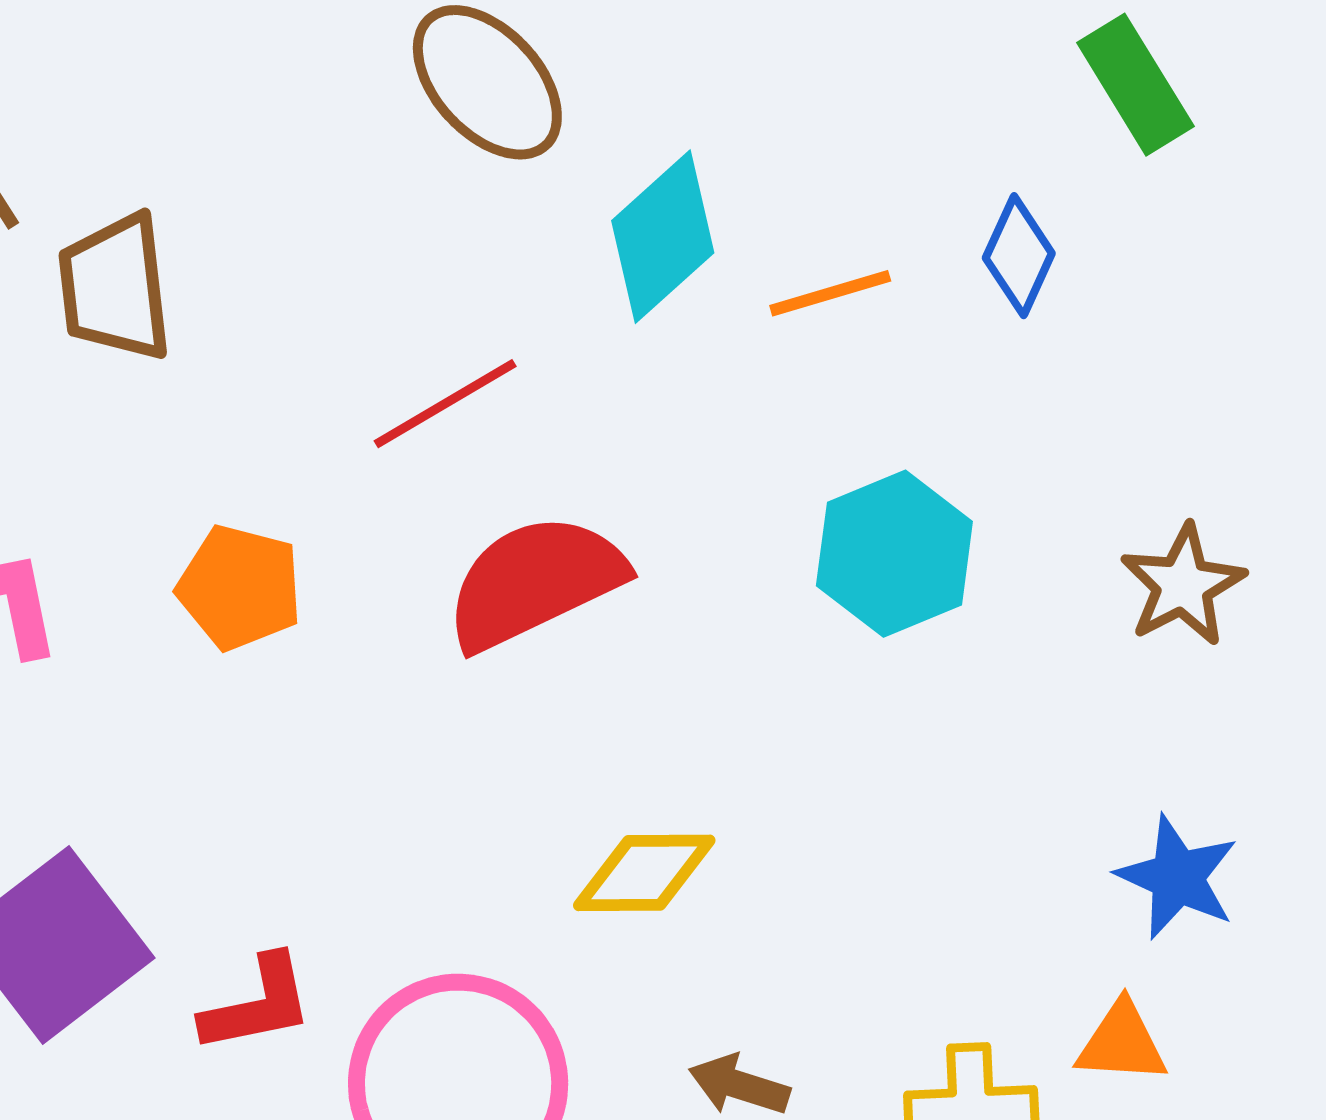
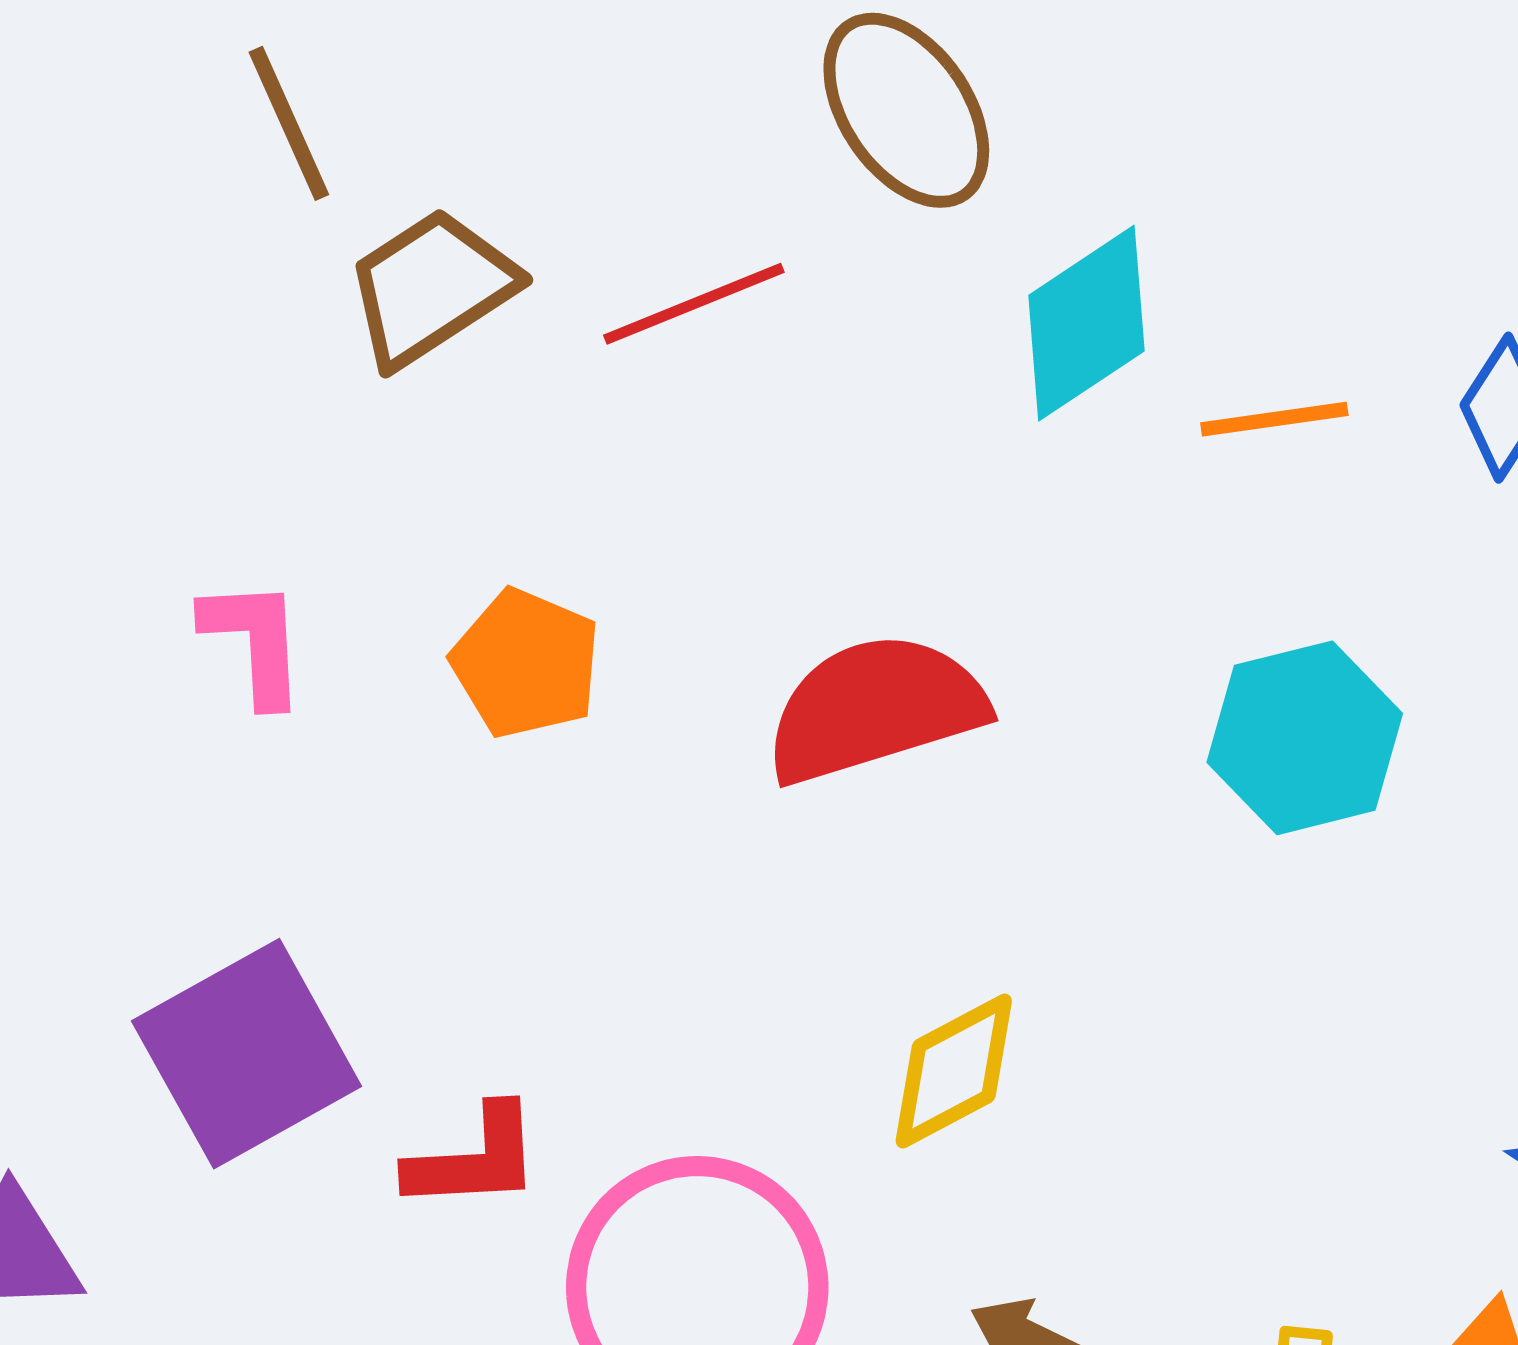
brown trapezoid: (115, 288) -> (431, 288), turned 55
red line: (445, 404) -> (694, 304), moved
yellow diamond: (644, 873) -> (954, 1071), turned -36

